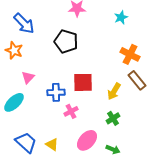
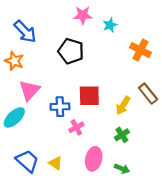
cyan star: (121, 17) -> (110, 25), moved
orange cross: (130, 54) -> (140, 50), moved
pink triangle: (28, 77) -> (29, 90), size x1.5
pink ellipse: (87, 140) -> (94, 159), turned -30

